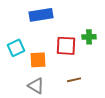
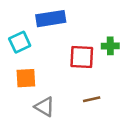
cyan square: (16, 48) -> (20, 42), moved
orange square: (38, 60) -> (26, 78), moved

